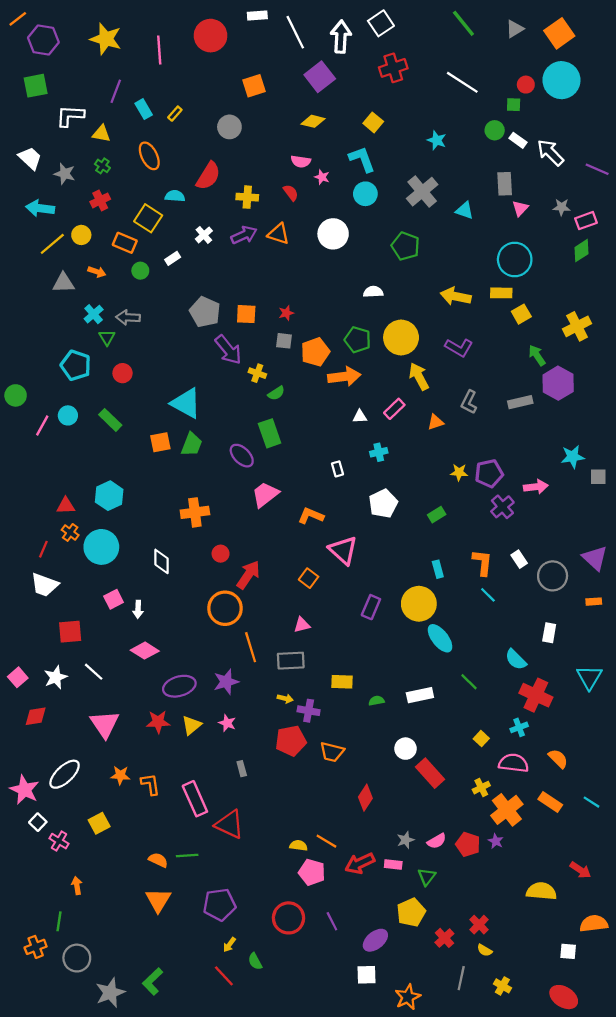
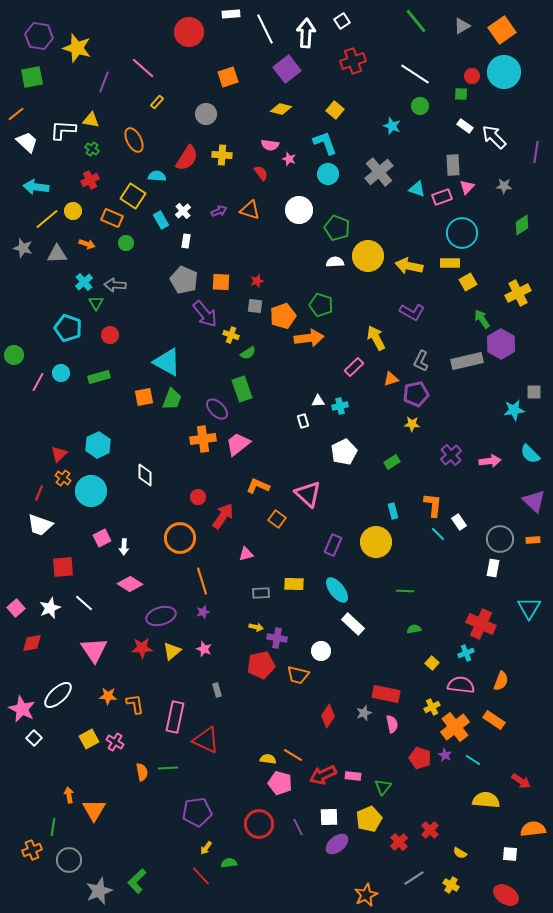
orange line: (18, 19) -> (16, 114), moved
white square: (381, 23) -> (342, 21), size x0.7
yellow star: (106, 39) -> (77, 48), moved
pink line: (159, 50) -> (143, 68), moved, turned -45
cyan rectangle: (144, 109) -> (161, 220), moved
white L-shape: (70, 116) -> (63, 130), moved
green circle: (495, 130) -> (420, 106), moved
purple line: (597, 169) -> (536, 152), turned 75
gray star: (65, 174) -> (23, 248), moved
yellow cross: (247, 197) -> (222, 155), moved
pink rectangle: (586, 221) -> (442, 197), moved
purple arrow: (244, 235) -> (219, 211), size x0.7
green pentagon: (405, 246) -> (337, 228), moved
white rectangle: (173, 258) -> (186, 241), moved, turned -48
yellow circle: (401, 337) -> (368, 256), moved
gray rectangle: (520, 402) -> (467, 361), size x1.4
white triangle: (360, 417) -> (318, 401), moved
green rectangle: (110, 420) -> (99, 377), turned -60
purple pentagon: (489, 473) -> (416, 394), moved
gray square: (598, 477) -> (534, 392), moved
pink arrow: (536, 487) -> (490, 461), moved
red triangle: (66, 506) -> (59, 454), turned -42
orange cross: (195, 512) -> (203, 439), moved
orange L-shape: (311, 516) -> (258, 486), moved
white rectangle: (519, 559) -> (459, 522), moved
white diamond: (161, 561) -> (145, 475), moved
gray circle: (553, 576) -> (500, 539), moved
orange circle: (225, 608) -> (180, 538), moved
pink triangle: (302, 625) -> (246, 554), moved
cyan ellipse: (440, 638) -> (337, 590), moved
orange line: (251, 647) -> (202, 581), moved
cyan semicircle: (516, 659) -> (530, 454), moved
gray rectangle: (291, 661) -> (261, 593), size x0.7
purple star: (226, 682) -> (203, 612), size x0.6
yellow rectangle: (342, 682) -> (294, 584), moved
green line: (469, 682) -> (405, 591), moved, turned -42
white rectangle: (420, 695) -> (353, 624), moved, turned 55
green semicircle: (377, 701) -> (414, 629), moved
white circle: (405, 749) -> (321, 651), moved
orange semicircle: (558, 759) -> (501, 681), turned 66
red rectangle: (430, 773) -> (386, 694), turned -36
pink rectangle: (195, 799) -> (175, 717), turned 36
cyan line: (592, 802) -> (473, 760), moved
gray star: (405, 840) -> (364, 713), moved
pink cross: (59, 841) -> (115, 742), moved
pink semicircle: (437, 841) -> (392, 724), moved, turned -72
orange semicircle: (158, 860) -> (142, 772), turned 54
orange triangle: (158, 900) -> (94, 810), moved
yellow semicircle: (485, 950) -> (460, 853), moved
green semicircle: (255, 961) -> (229, 863), turned 112
white square: (366, 975) -> (329, 817), moved
gray line: (461, 978) -> (414, 878), turned 45

